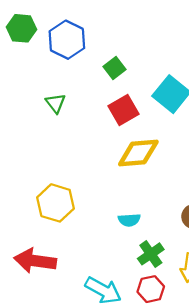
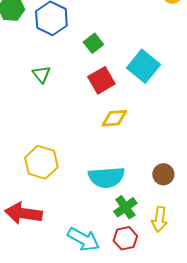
yellow diamond: (138, 153) -> (114, 118), size x0.7
cyan semicircle: (129, 220) -> (106, 177), size x1.8

